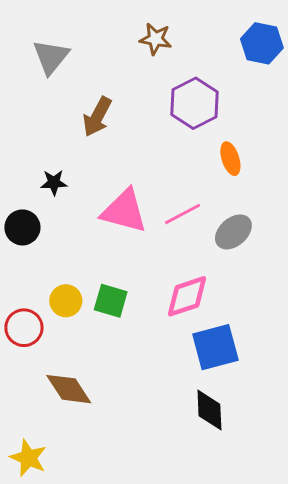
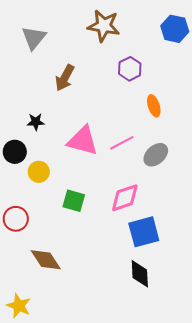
brown star: (156, 39) -> (104, 26), size x1.5
purple hexagon: (195, 103) -> (130, 69), size x0.7
yellow circle: (66, 301) -> (39, 172), moved

